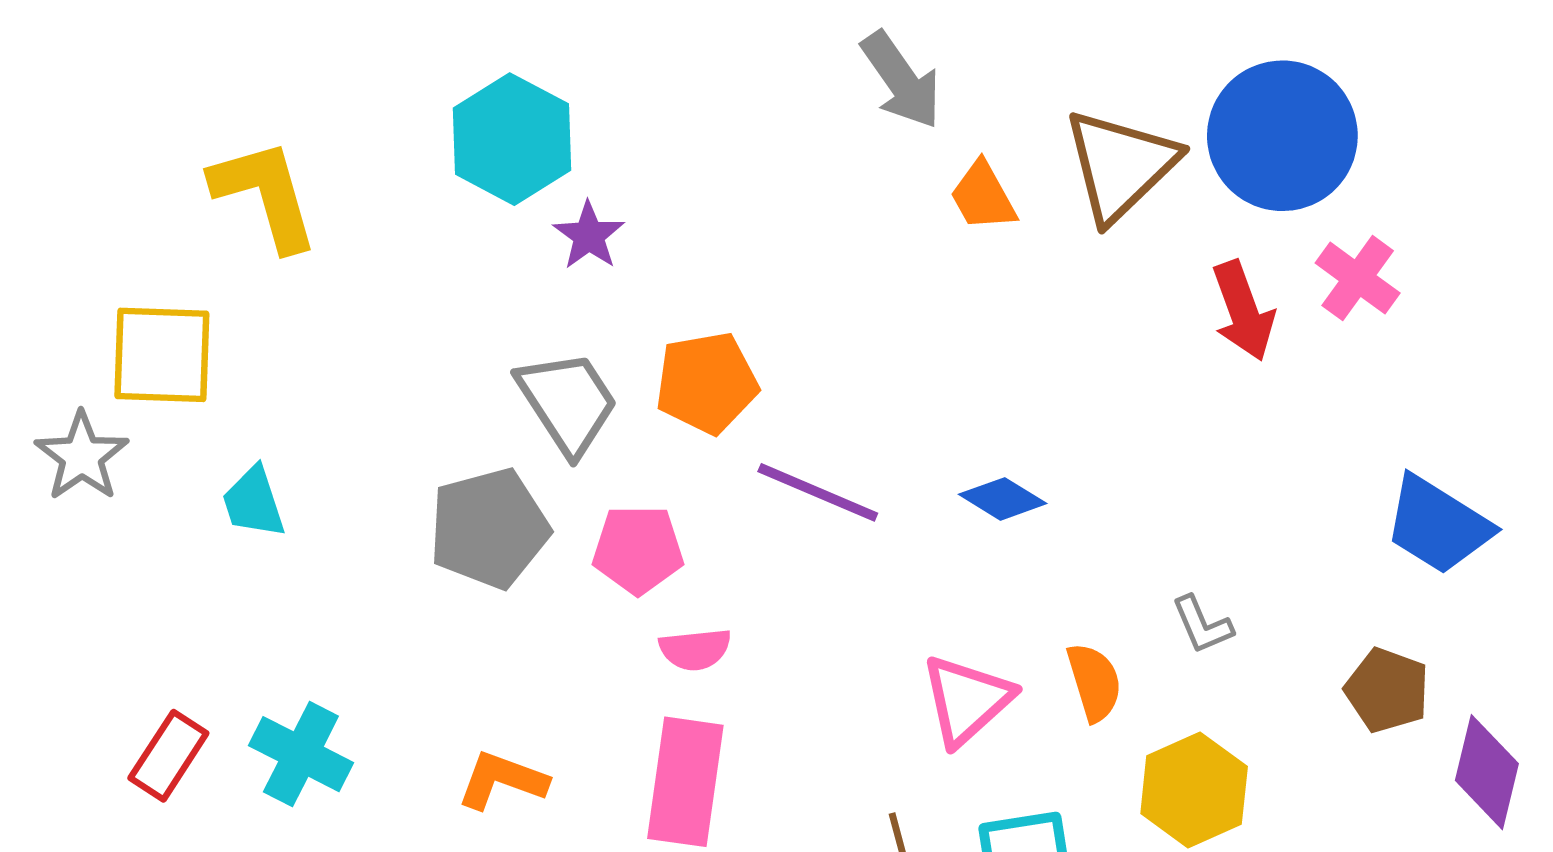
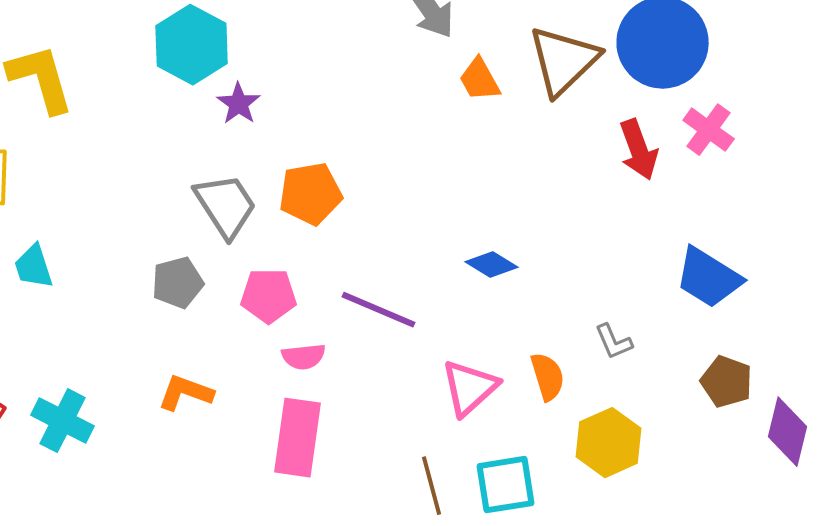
purple line: (818, 492) -> (379, 310), moved
blue trapezoid: (1438, 525) -> (709, 278), moved
gray pentagon: (489, 528) -> (178, 283), size x0.7
orange L-shape: (502, 780) -> (186, 393), moved

